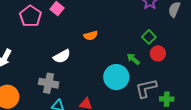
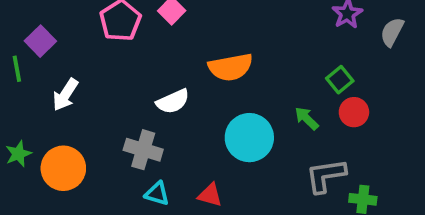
orange semicircle: (91, 36) -> (231, 67), size x1.6
cyan circle: (116, 77) -> (249, 138), moved

